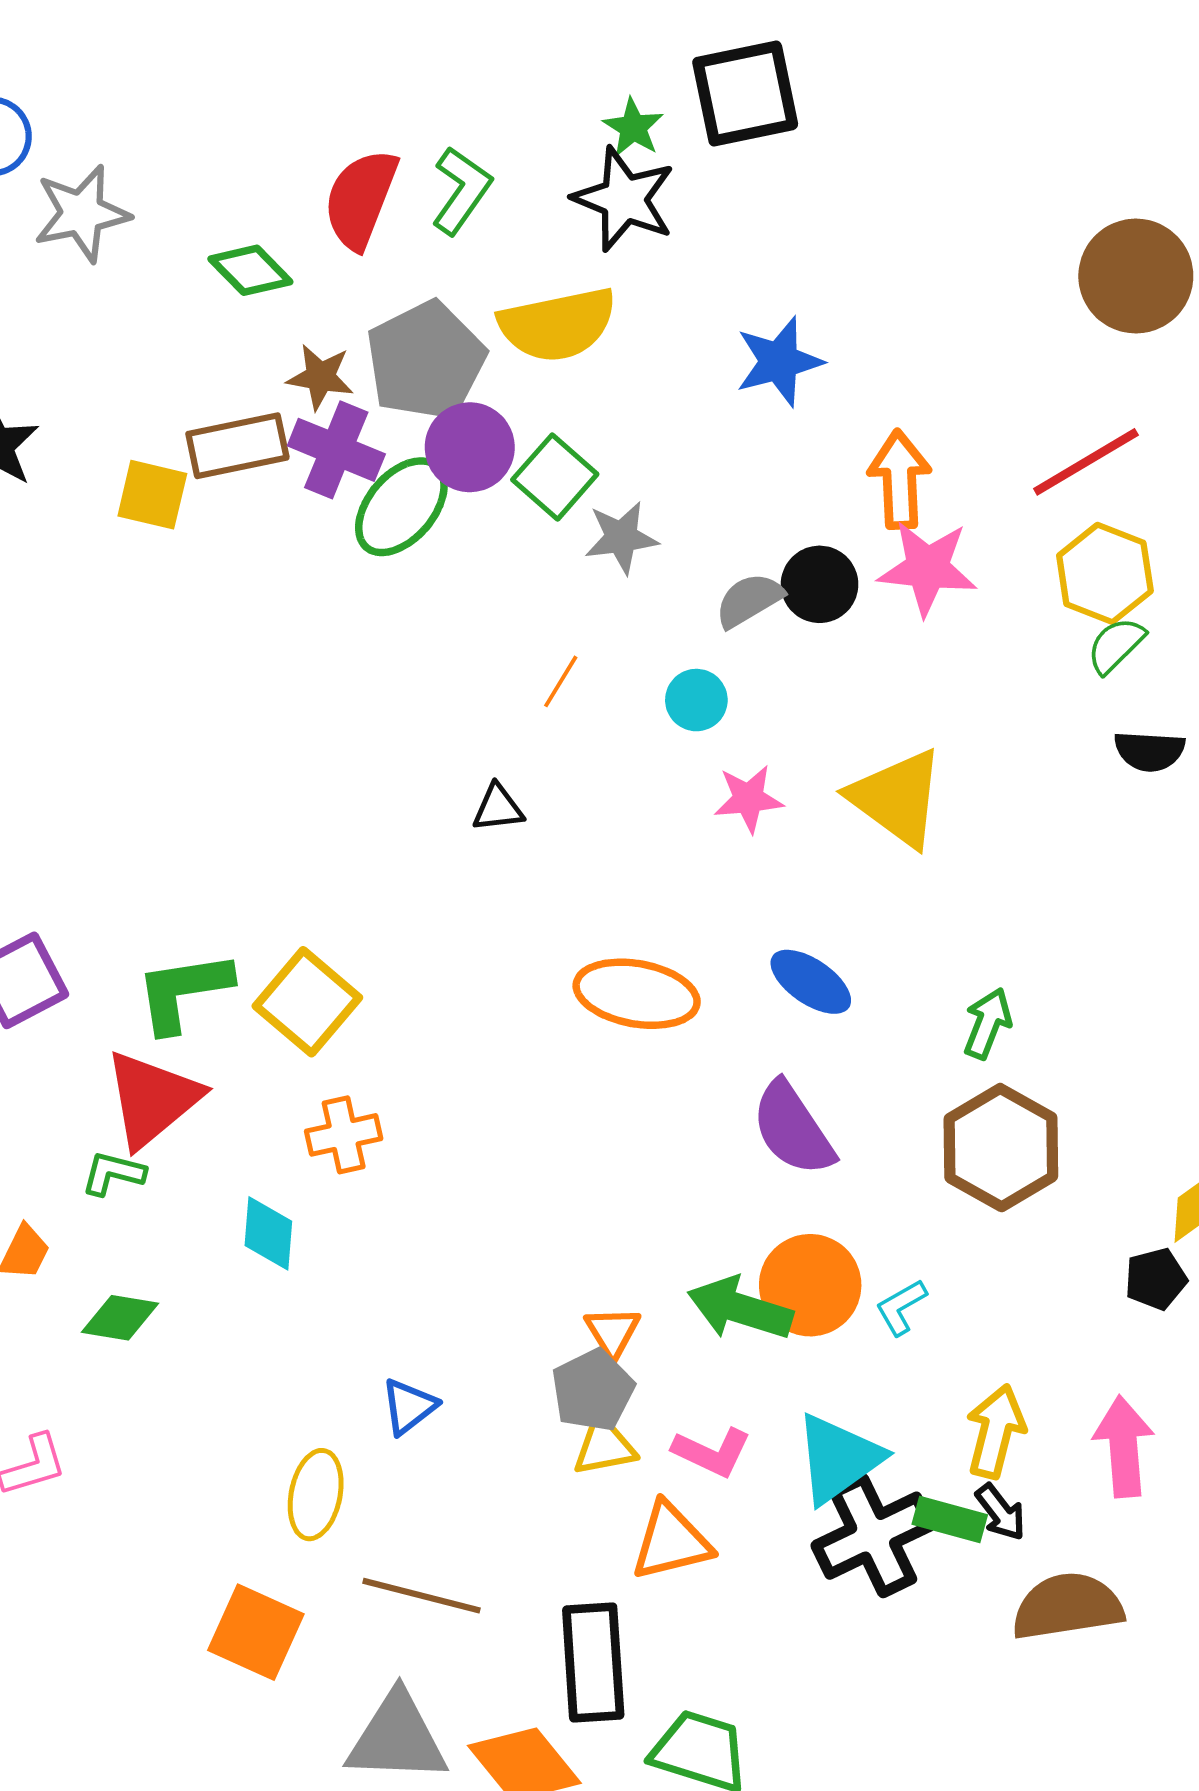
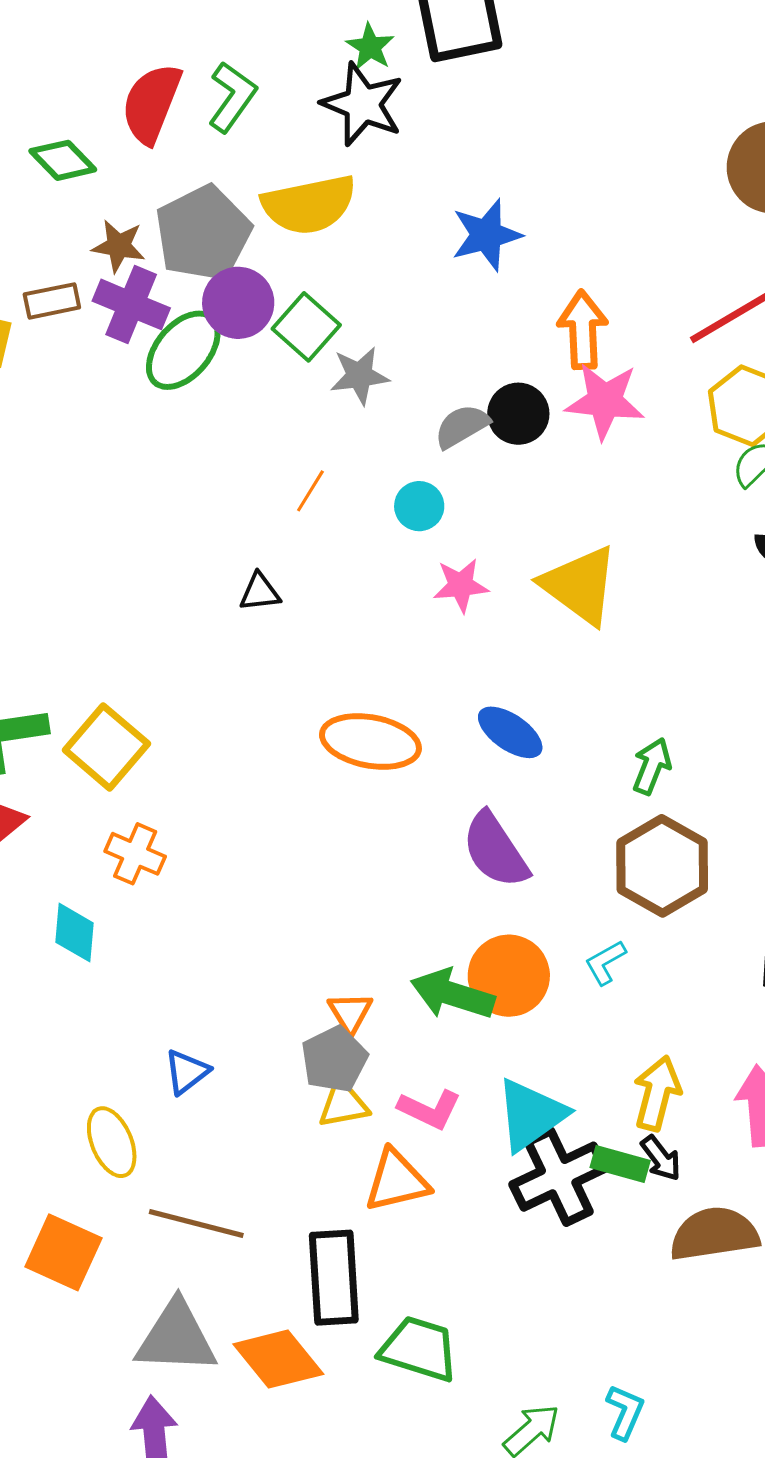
brown rectangle: (237, 446) -> (52, 301), size x0.7
orange cross: (344, 1135) -> (135, 854), turned 36
cyan L-shape: (901, 1307) -> (605, 962), moved
yellow ellipse: (316, 1495) -> (112, 1142), turned -34

